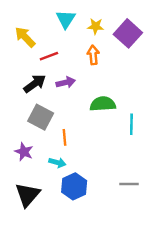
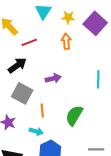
purple arrow: (66, 82) -> (53, 78), moved
green semicircle: (103, 104) -> (74, 115), moved, turned -55
cyan line: (131, 124) -> (98, 79), moved

